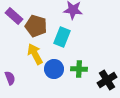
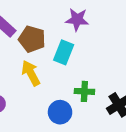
blue circle: (54, 69) -> (60, 112), moved

